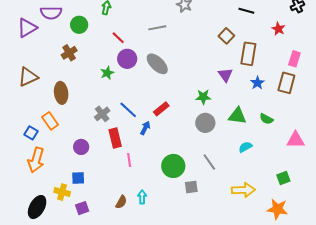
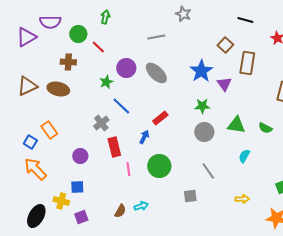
red line: (118, 38) -> (98, 47), moved
brown cross: (69, 53) -> (68, 62), turned 35
blue star: (257, 83) -> (201, 71), moved, size x1.6
brown ellipse: (61, 93) -> (58, 89), moved, turned -70
blue line: (128, 110) -> (121, 106), moved
cyan semicircle: (245, 147) -> (244, 156), turned -32
orange arrow: (36, 160) -> (35, 169), turned 120
green circle: (173, 166) -> (159, 166), moved
yellow arrow: (243, 190) -> (242, 199), size x0.6
cyan arrow: (142, 197) -> (141, 206), turned 72

